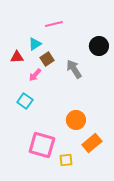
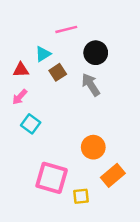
black circle: (99, 46) -> (96, 53), moved
pink arrow: (35, 75) -> (20, 97), moved

